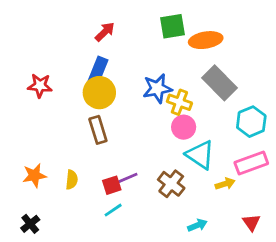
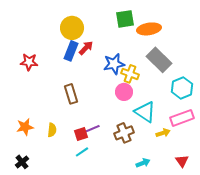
red arrow: (105, 32) -> (86, 48), moved
yellow circle: (99, 93) -> (72, 28), moved
pink circle: (184, 127) -> (124, 92), moved
brown cross: (171, 184) -> (124, 133), turned 30

